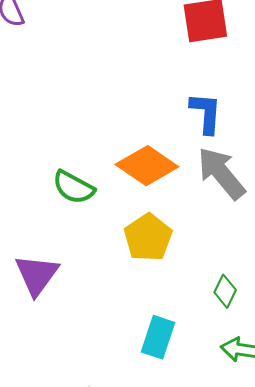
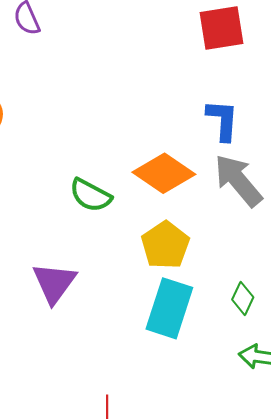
cyan rectangle: (158, 337) -> (169, 308), moved, size x1.4

